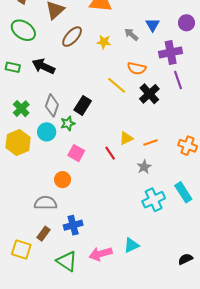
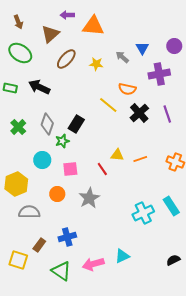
purple line: (178, 80) -> (167, 114), moved
cyan circle: (47, 132) -> (42, 160), moved
yellow triangle: (126, 138) -> (117, 155), turned 32
yellow hexagon: (18, 143) -> (16, 184), moved
pink square: (76, 153) -> (70, 169), turned -35
gray star: (144, 167) -> (89, 198), moved, size x1.5
gray semicircle: (46, 203) -> (29, 212), moved
black semicircle: (185, 259) -> (173, 260), moved

